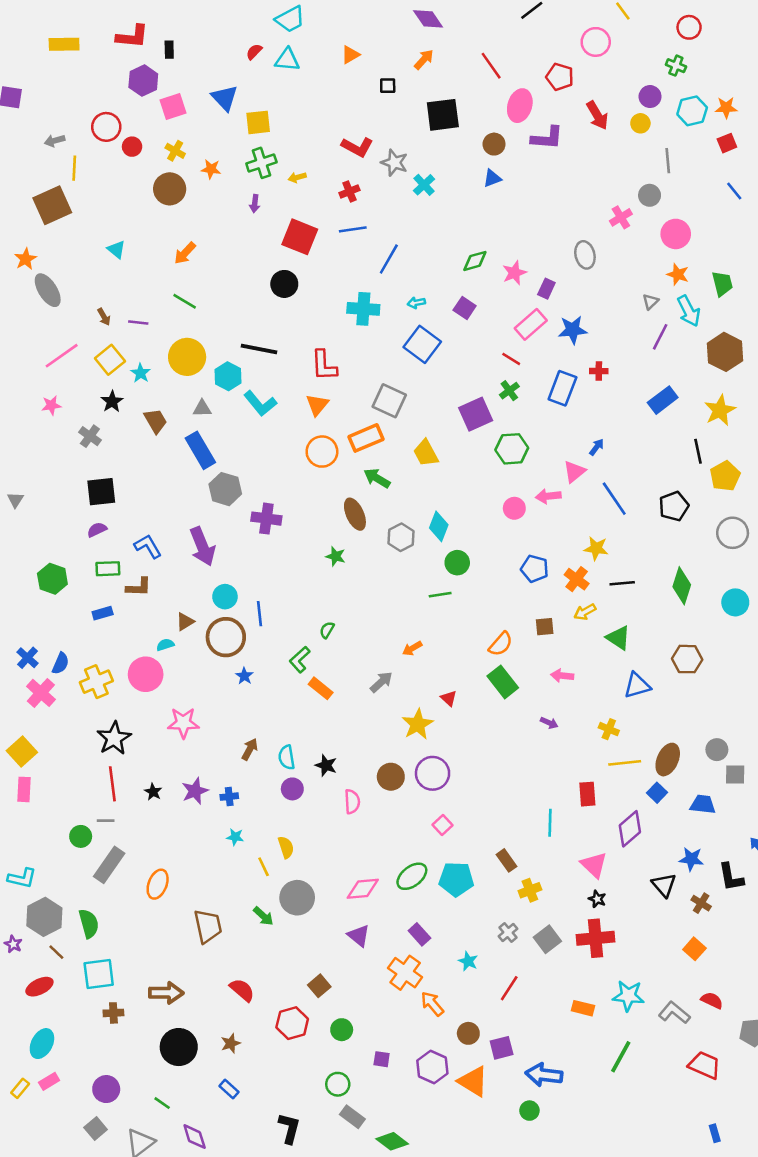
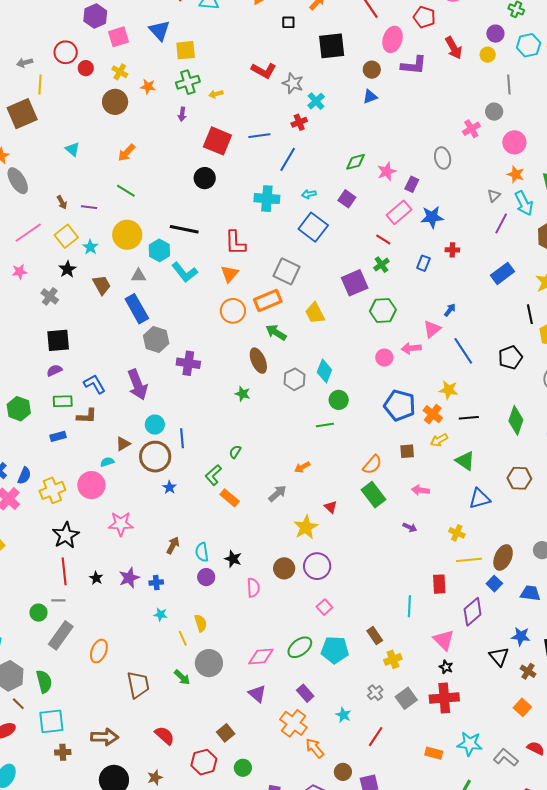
red cross: (349, 191) -> (299, 122), moved
blue rectangle: (562, 388) -> (423, 263), size x0.6
blue pentagon: (535, 569) -> (400, 405), size x1.4

